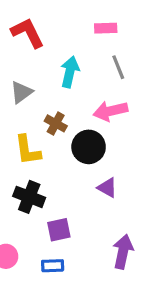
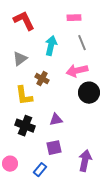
black circle: (89, 147) -> (89, 93), moved
purple triangle: (107, 188) -> (56, 120), moved, turned -40
purple square: (59, 230) -> (54, 148), moved
blue rectangle: (53, 266) -> (40, 170), turned -48

